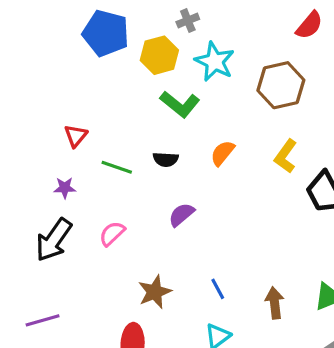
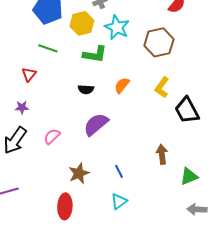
green L-shape: (180, 104) -> (95, 54), turned -30
green line: (117, 167) -> (48, 48), moved
purple semicircle: (181, 215) -> (96, 124), size x1.5
brown arrow: (275, 303) -> (162, 154), moved

